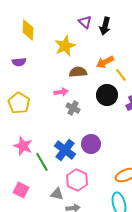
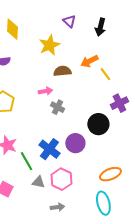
black arrow: (105, 26) -> (100, 27), moved
black circle: (107, 95) -> (98, 124), moved
gray triangle: (57, 194) -> (38, 182), moved

